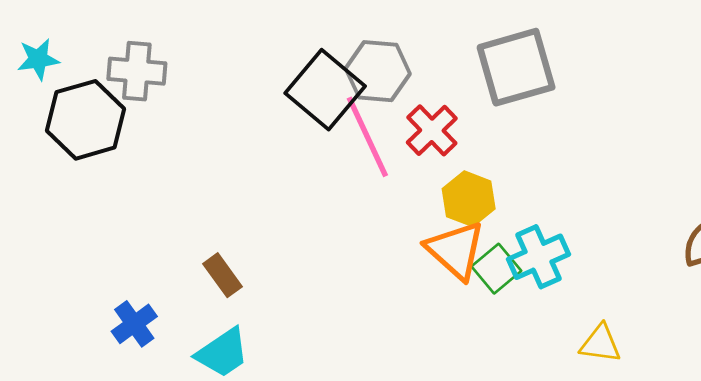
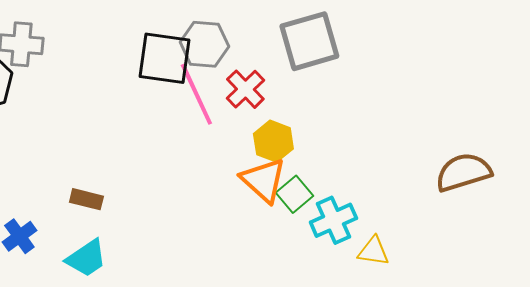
black square: (325, 90) -> (164, 58), turned -32
cyan cross: (538, 257) -> (333, 220), moved
brown rectangle: (223, 275) -> (86, 199), turned -40

